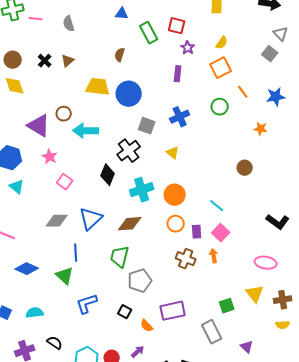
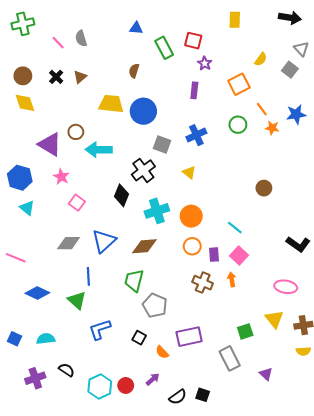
pink line: (36, 19) -> (58, 43), moved, turned 40
yellow semicircle: (222, 43) -> (261, 59), moved
orange star: (261, 129) -> (272, 128), moved
gray pentagon: (140, 281) -> (155, 305), turned -30

